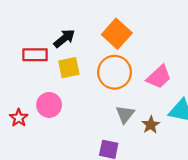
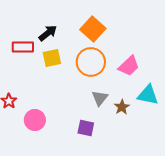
pink circle: (49, 105) -> (35, 120), moved

